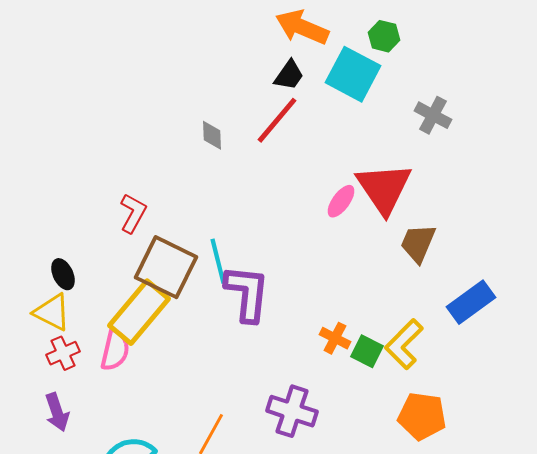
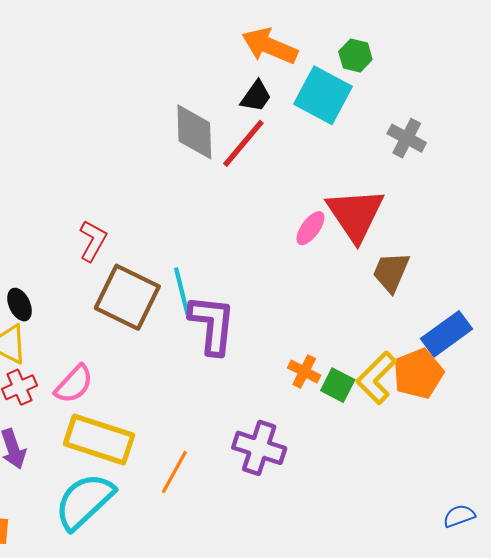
gray diamond: (212, 135) -> (194, 132), moved, size x1.8
yellow rectangle: (139, 312) -> (99, 440), moved, turned 68
pink semicircle: (115, 350) -> (74, 384), turned 30
orange pentagon: (422, 416) -> (418, 374), moved, turned -30

